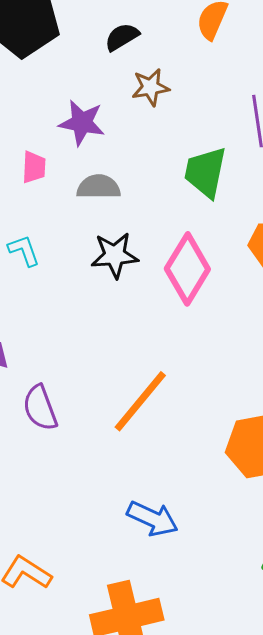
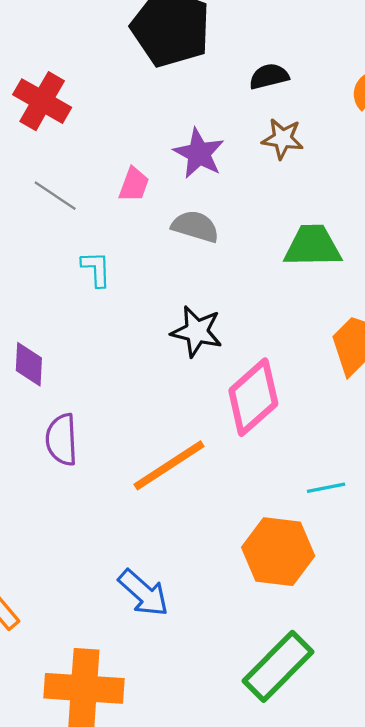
green trapezoid: (205, 172) -> (313, 246), turned 60
black star: (115, 255) -> (197, 331), moved
pink diamond: (187, 269) -> (253, 397), moved

